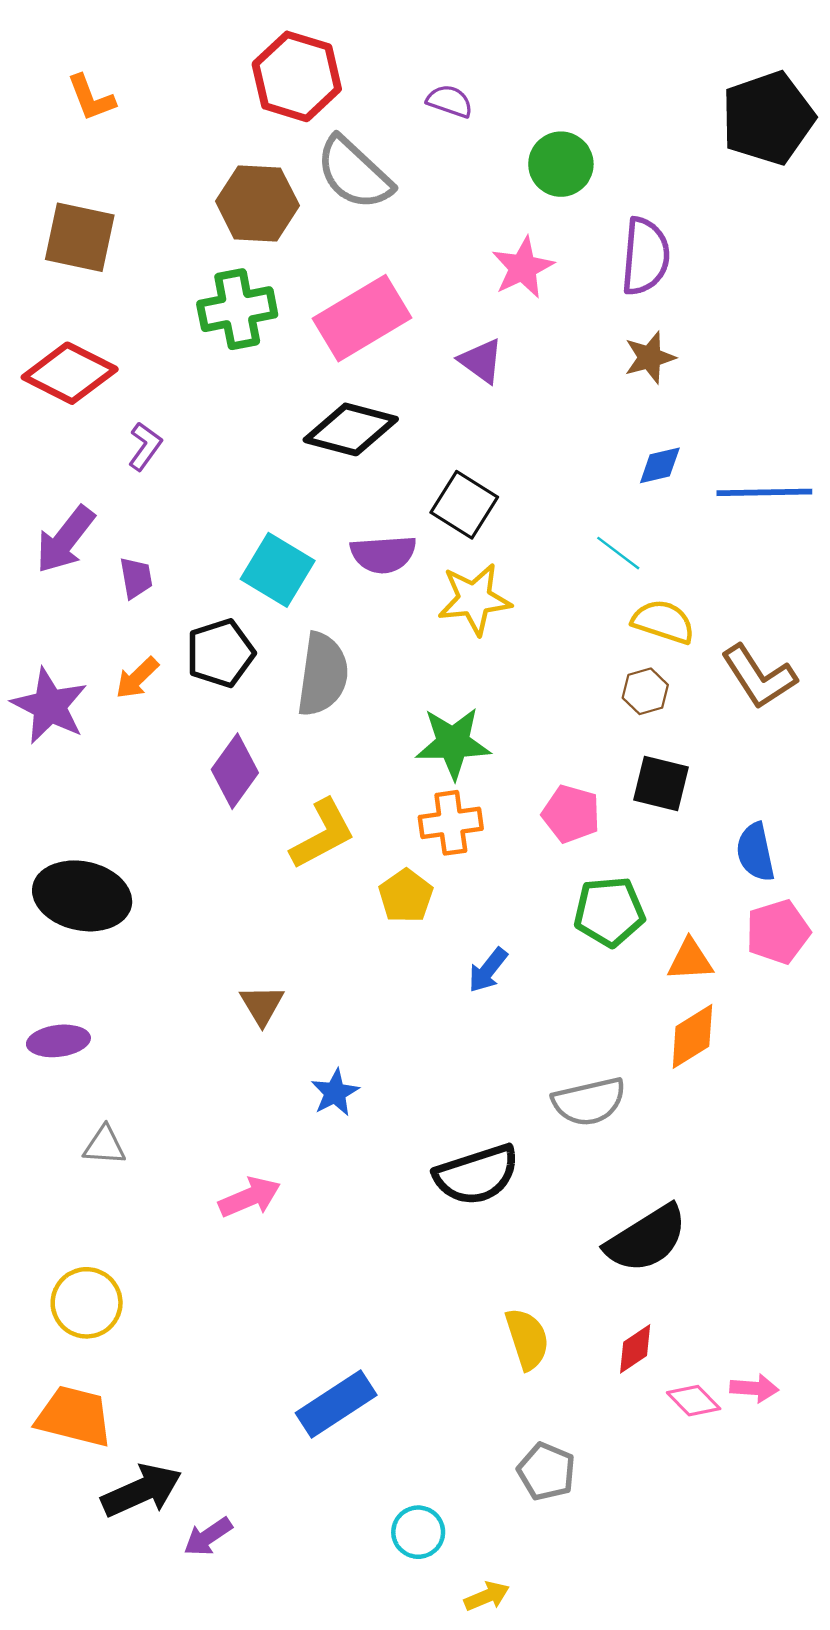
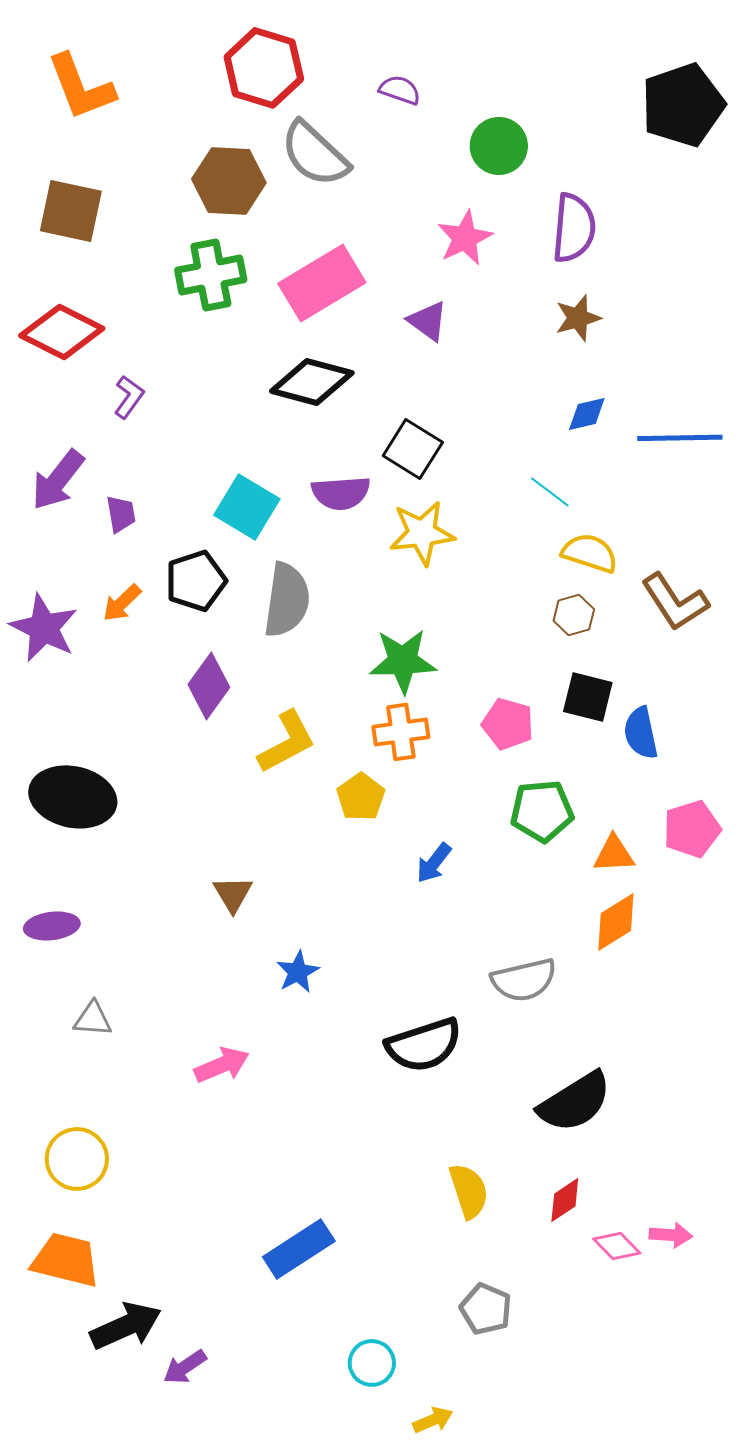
orange L-shape: (91, 98) -> (81, 87), size x1.6
blue semicircle: (755, 852) -> (641, 733), moved

